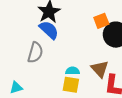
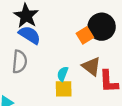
orange square: (101, 21) -> (85, 35), moved
cyan semicircle: (72, 71) -> (63, 74), turned -56

